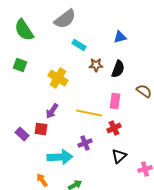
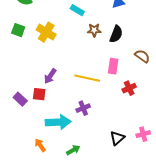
yellow cross: (58, 78) -> (46, 32), moved
red cross: (114, 128) -> (129, 88), moved
black triangle: (119, 156) -> (117, 138), moved

